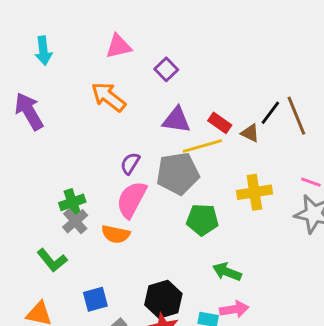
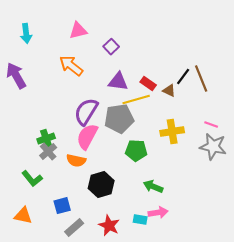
purple semicircle: (130, 163) -> (86, 112), size x1.8
black hexagon: (163, 299) -> (101, 185), moved

